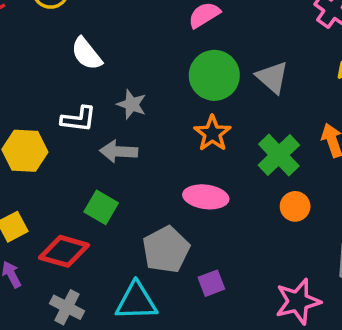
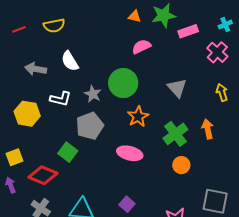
green circle: (214, 75) -> (123, 83), moved
gray arrow: (119, 151) -> (36, 69), moved
gray pentagon: (166, 250) -> (90, 126), moved
purple square: (211, 283) -> (127, 204), turned -35

